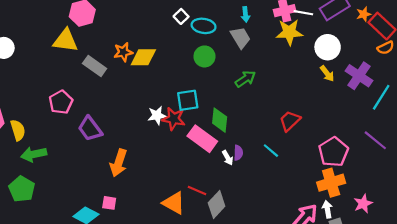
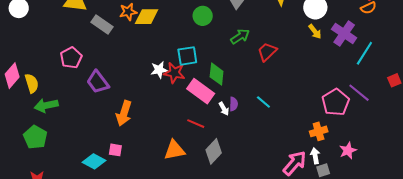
red trapezoid: (290, 121) -> (267, 52), moved
pink pentagon: (333, 152) -> (336, 102), moved
orange cross: (331, 183) -> (319, 131), size x0.7
red line: (197, 190) -> (196, 124), moved
orange triangle: (174, 203) -> (174, 150), turned -40

